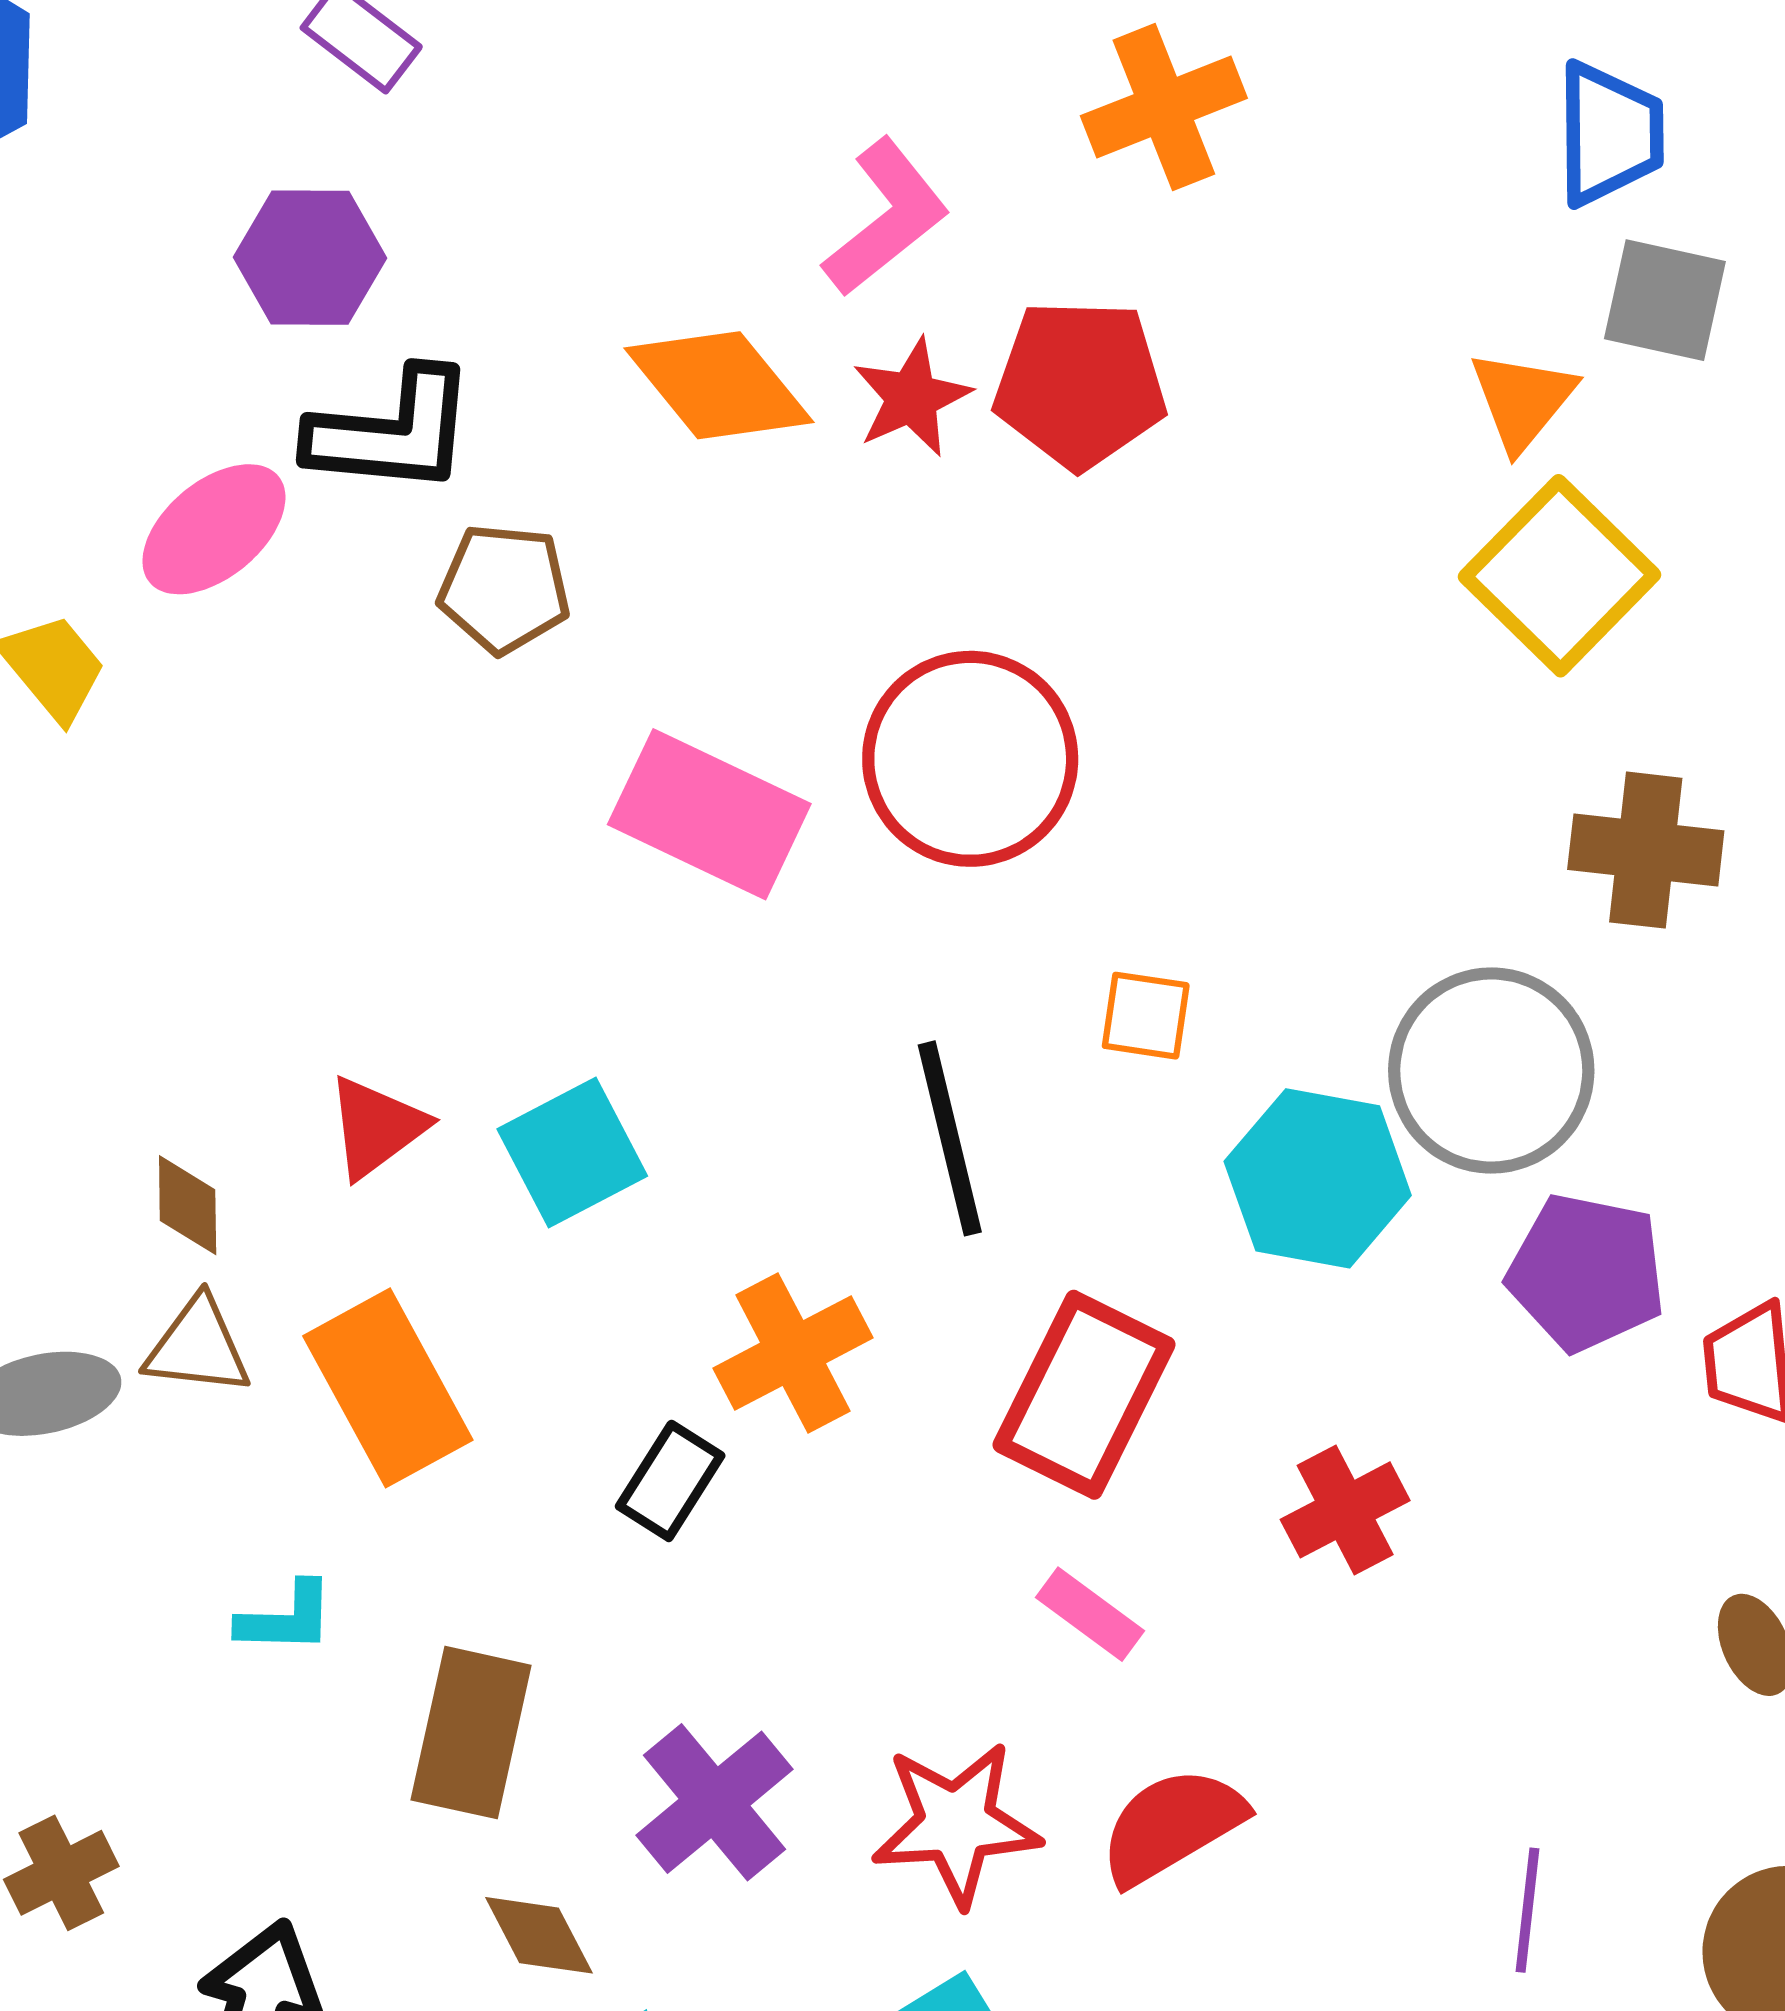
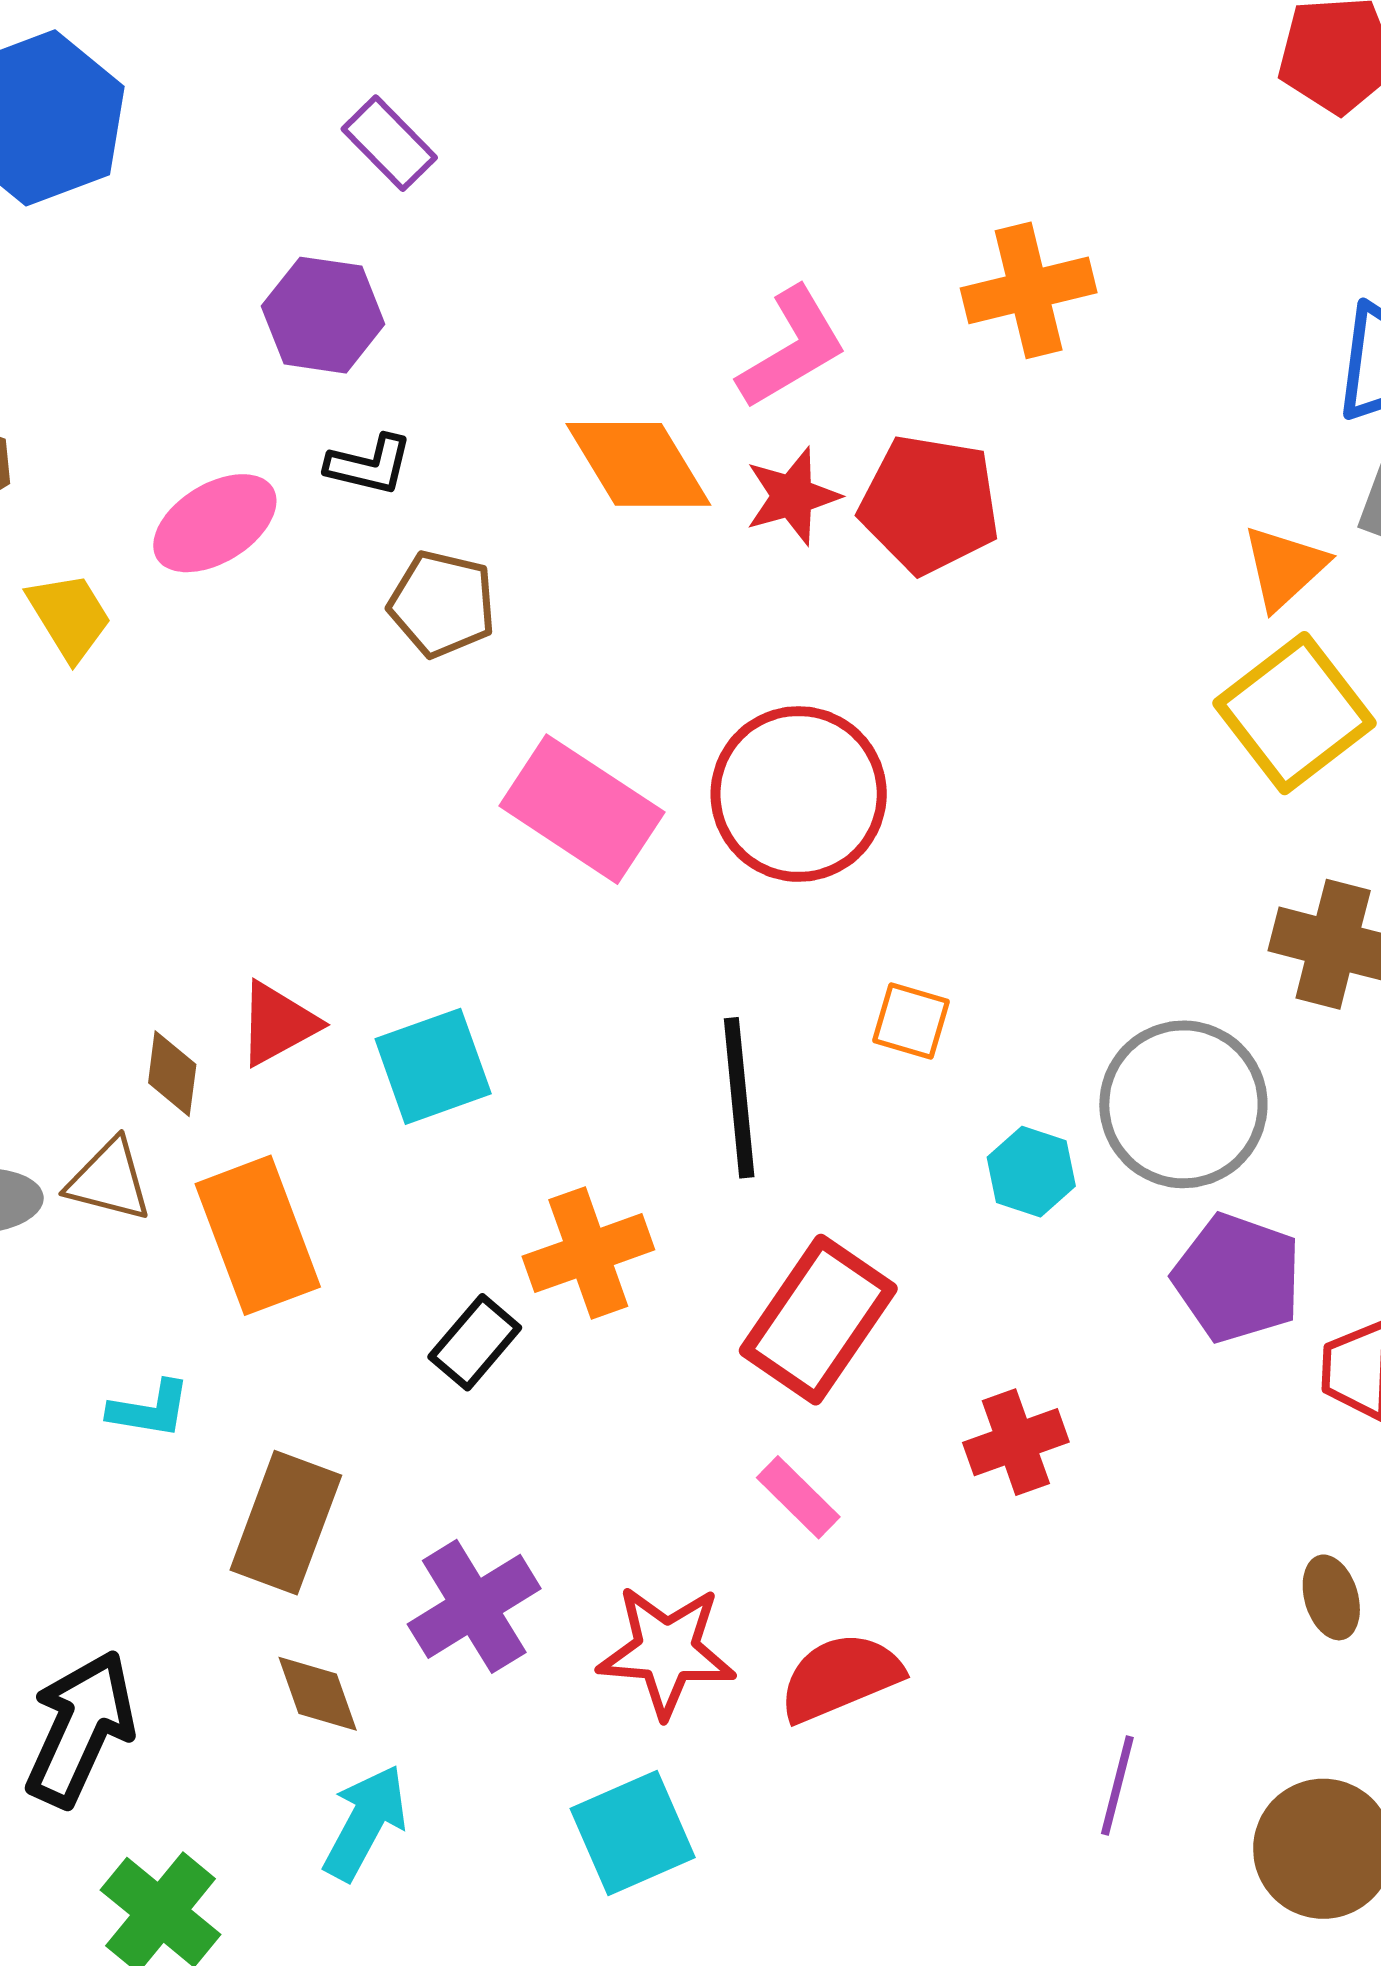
black L-shape: (392, 432) -> (369, 465), size x0.6
cyan hexagon: (1318, 1178) -> (1031, 1172), size x0.6
brown diamond: (188, 1205) -> (172, 1074), moved

